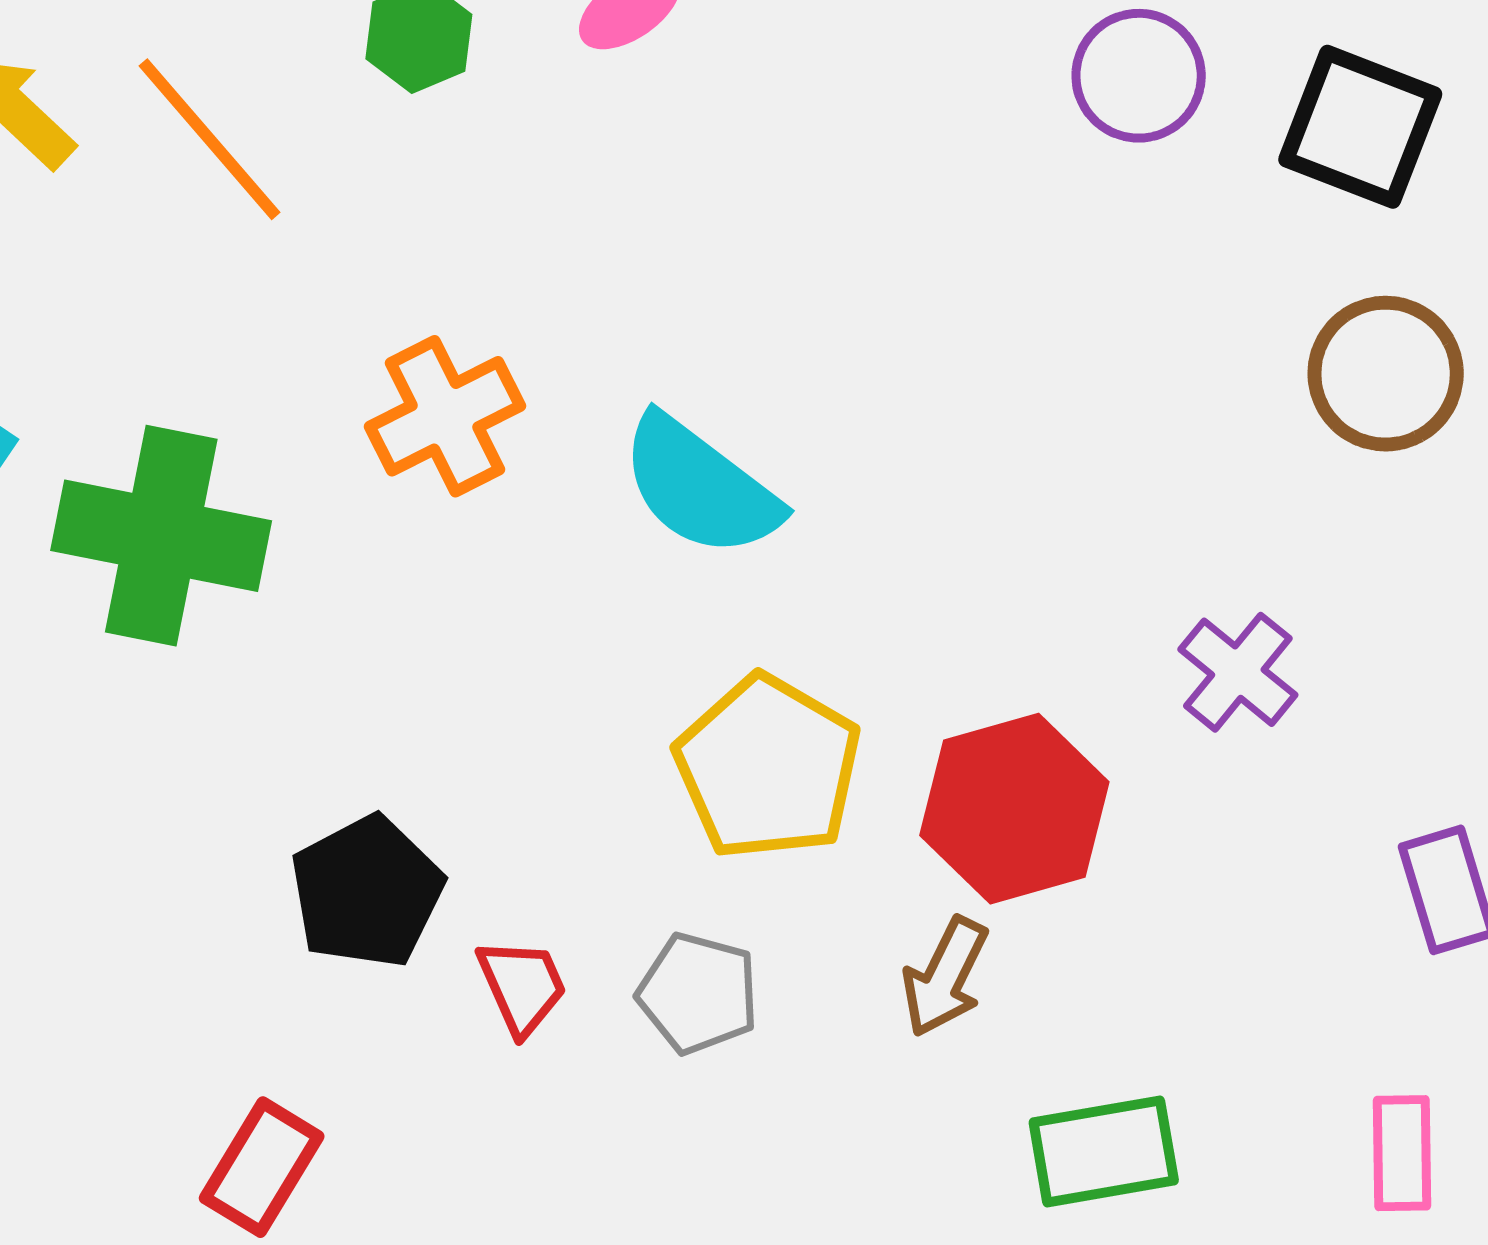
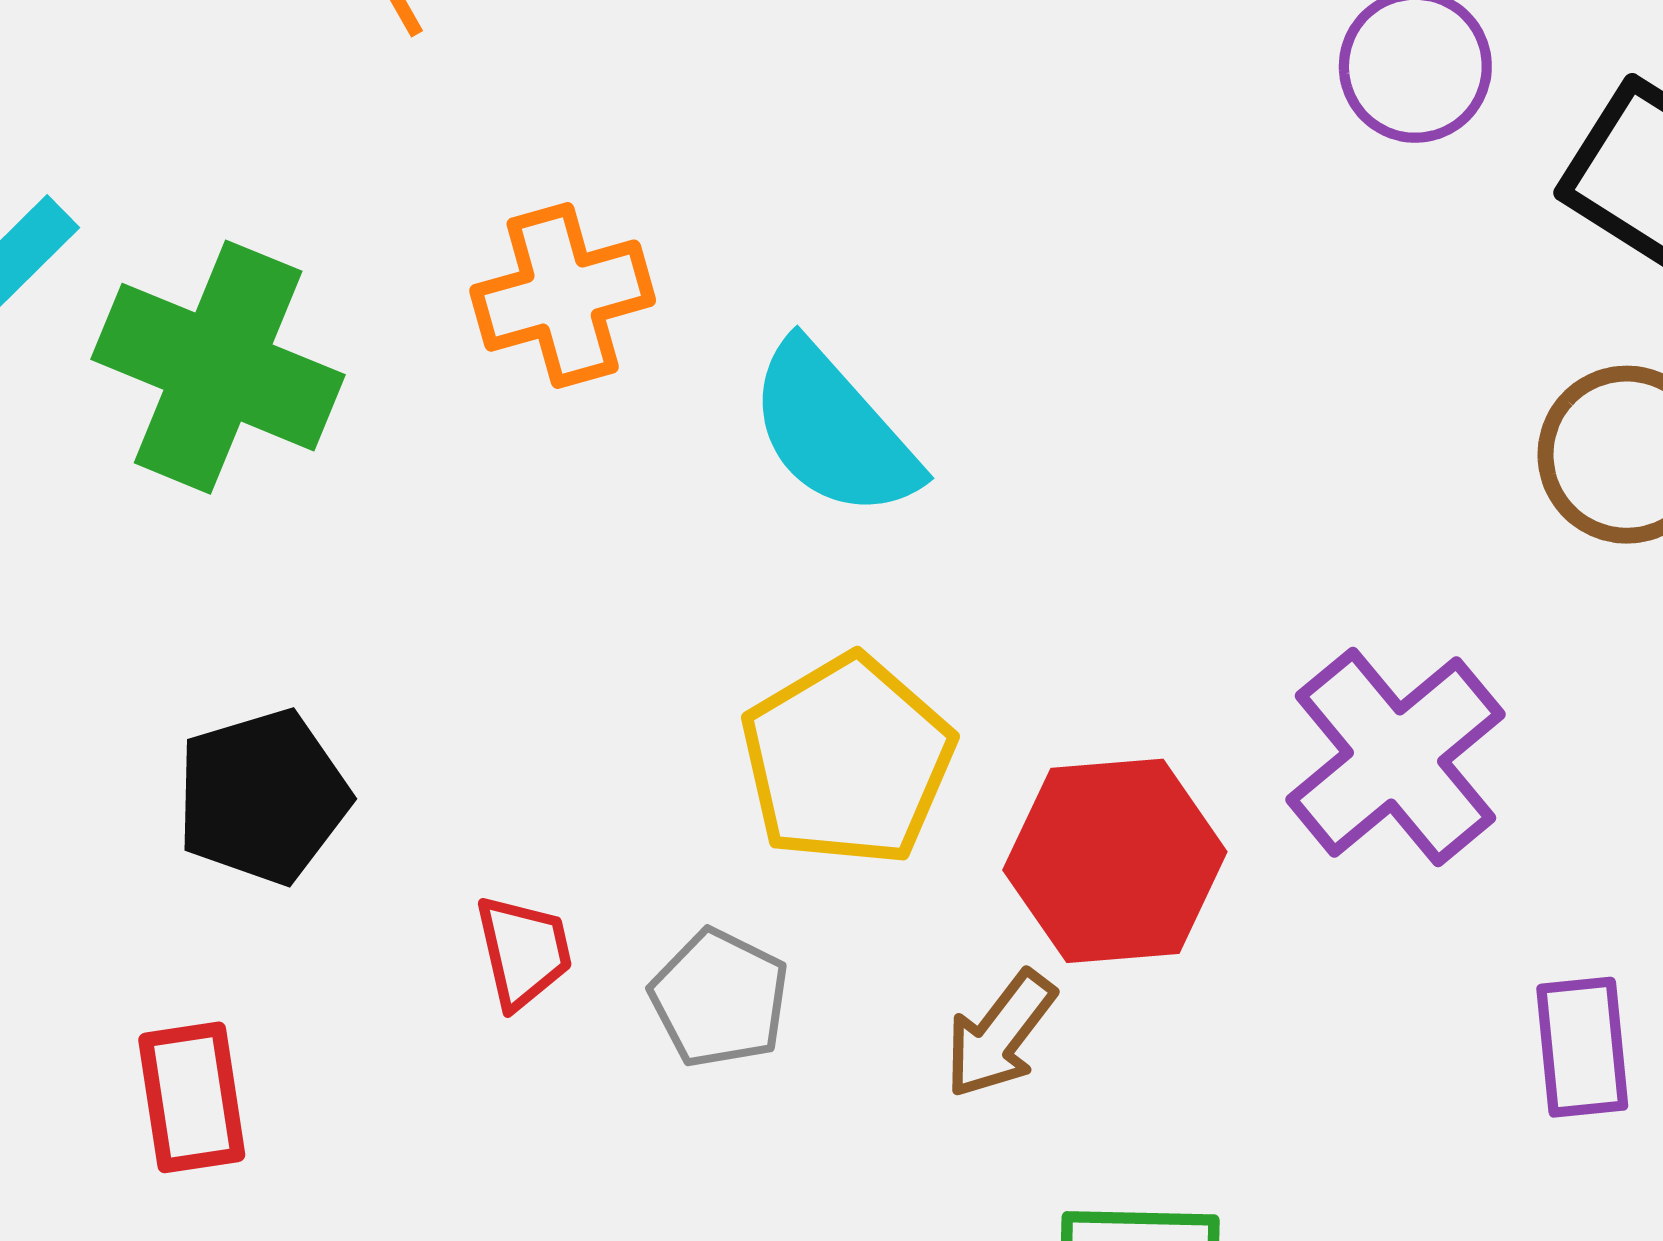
purple cross: (1238, 672) -> (1395, 757), size x1.6
black pentagon: (367, 892) -> (263, 797), moved
red rectangle: (262, 1167) -> (192, 1097), turned -51

